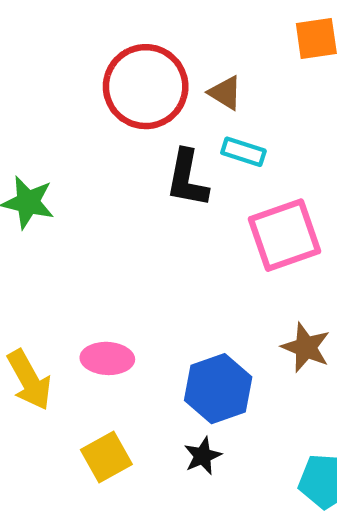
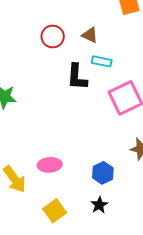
red circle: (146, 87) -> (53, 36), size x0.6
blue hexagon: (218, 389) -> (103, 173), size x0.7

